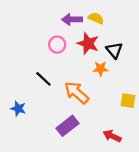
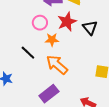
red star: (88, 43) -> (67, 22), turned 30
orange star: (101, 69) -> (52, 40), moved

